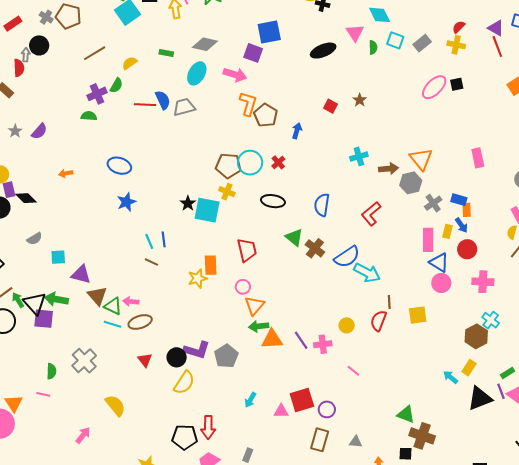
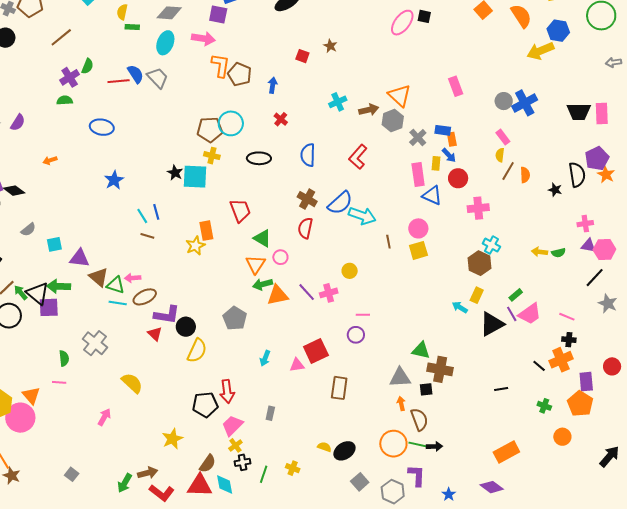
yellow semicircle: (130, 63) -> (122, 12), moved, turned -35
black square: (457, 84) -> (424, 16), turned 32
gray trapezoid: (184, 107) -> (158, 78), turned 70
red cross: (278, 162) -> (281, 119), moved
blue ellipse: (119, 166) -> (102, 127), moved
green triangle: (294, 237) -> (262, 238), moved
pink circle: (441, 283) -> (418, 228), moved
pink circle: (243, 287) -> (280, 257), moved
red semicircle: (379, 321) -> (305, 228), moved
purple L-shape: (197, 350) -> (167, 315), moved
pink line: (353, 371) -> (363, 315), turned -32
purple circle: (327, 409) -> (356, 335), moved
gray triangle: (356, 442) -> (400, 378), moved, size x1.6

